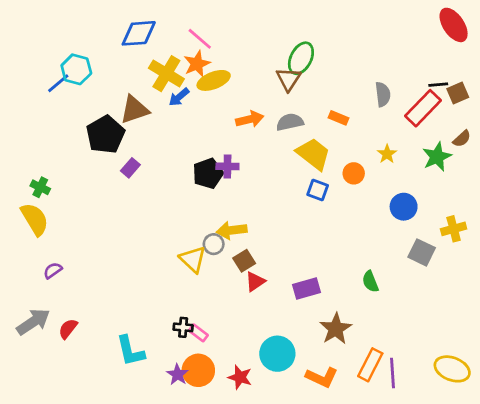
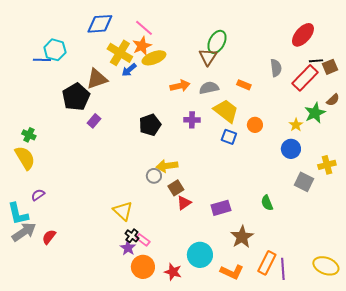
red ellipse: (454, 25) -> (303, 35), moved, turned 75
blue line: (58, 83) -> (42, 60), turned 42
yellow star: (387, 154) -> (296, 125), moved
purple cross: (227, 166) -> (192, 120), moved
yellow triangle: (193, 259) -> (123, 211), moved
black cross: (183, 327) -> (132, 236), turned 32
cyan L-shape: (130, 351) -> (18, 214), moved
purple star: (178, 374) -> (128, 248), moved

